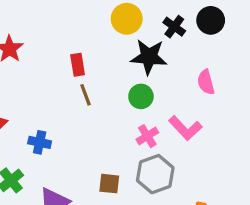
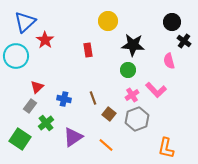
yellow circle: (127, 19) -> (108, 21), moved
black cross: (174, 27) -> (184, 41), moved
brown line: (85, 95) -> (93, 98), moved
brown square: (109, 184) -> (109, 114), moved, turned 32

